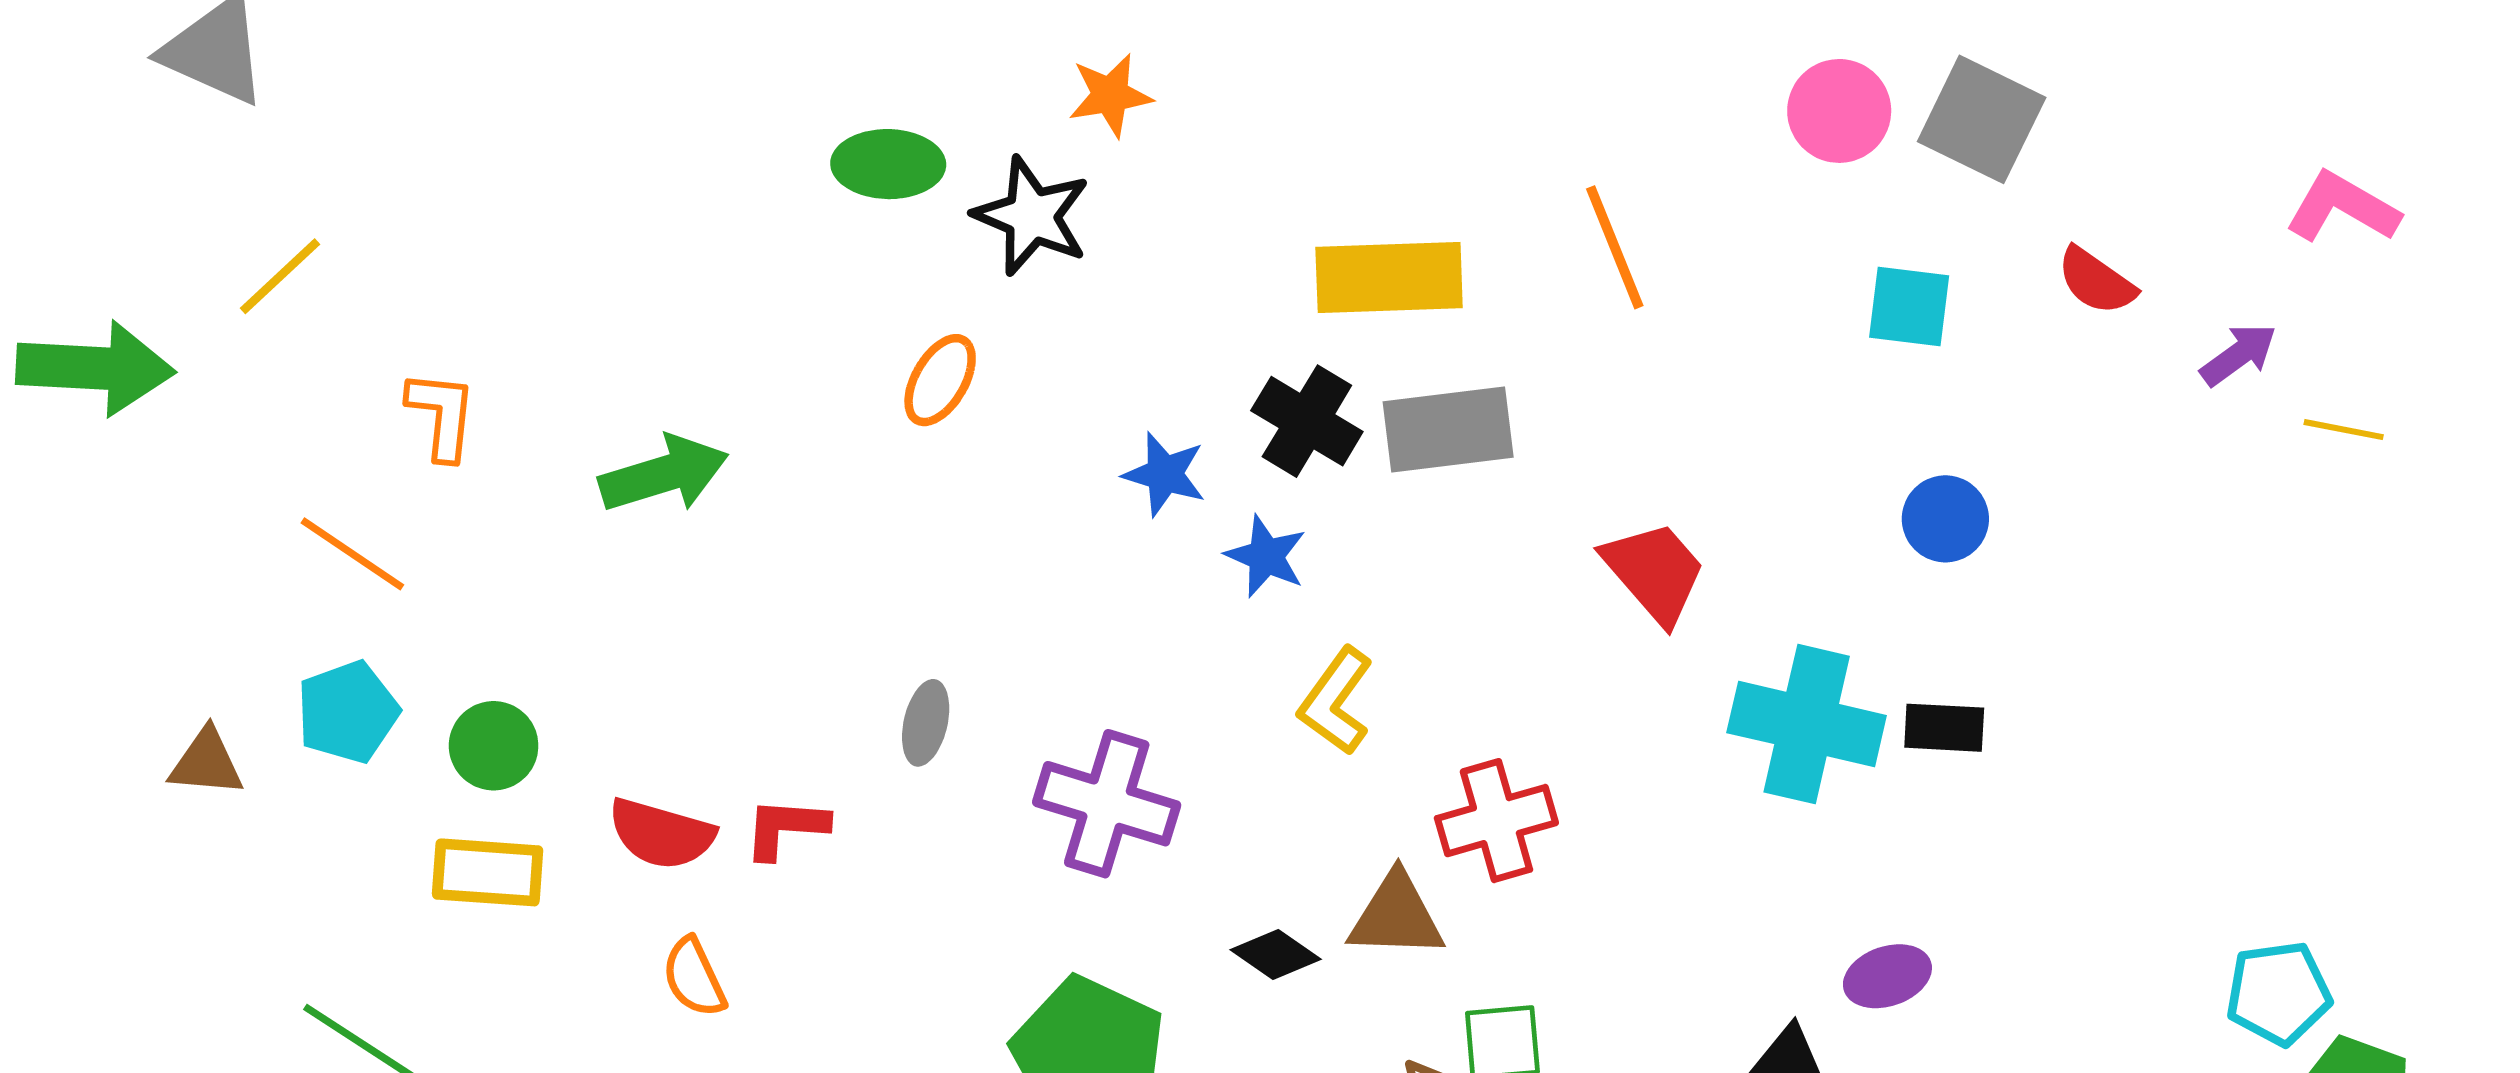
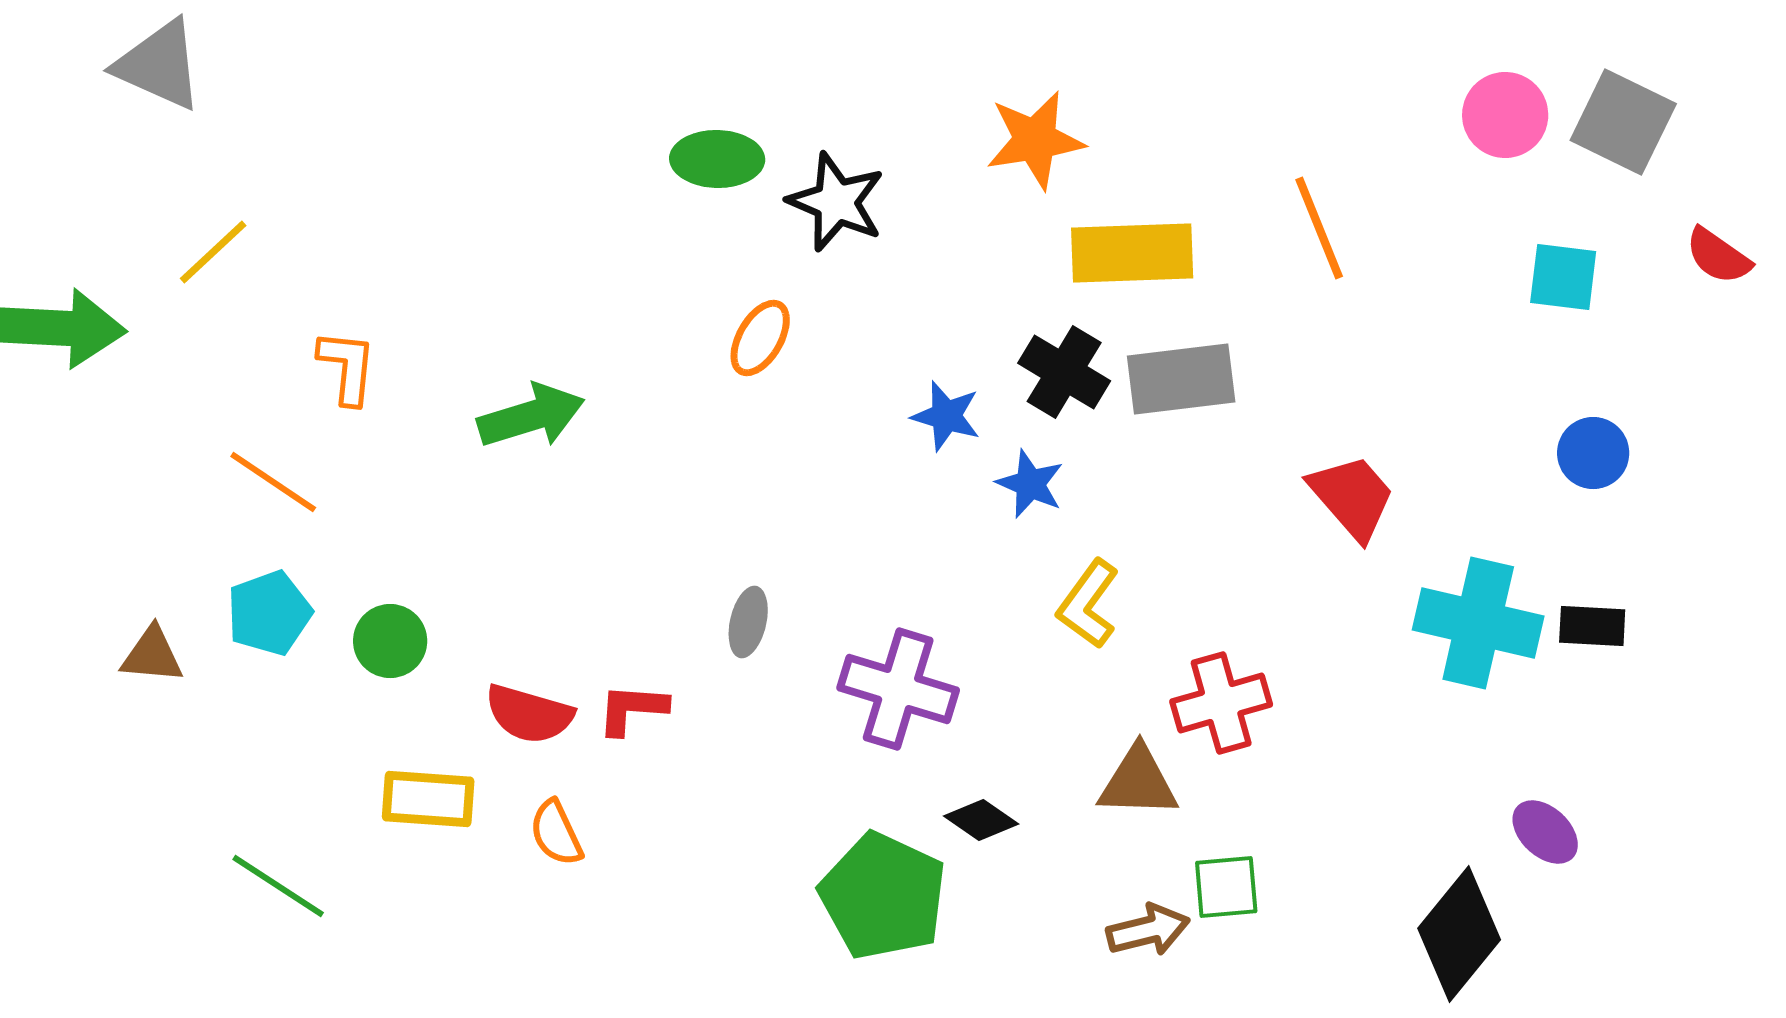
orange star: (1110, 95) -> (1035, 140), moved, size x1.4
yellow rectangle: (488, 872) -> (428, 799), moved
black diamond: (1276, 955) -> (981, 820), moved
purple ellipse: (1887, 976) -> (1545, 832), turned 62

